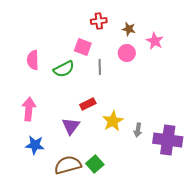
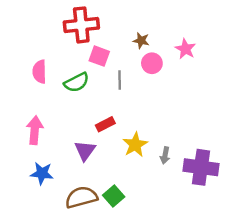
red cross: (99, 21) -> (81, 25), moved, size x1.8
brown star: (129, 29) -> (141, 41), moved

